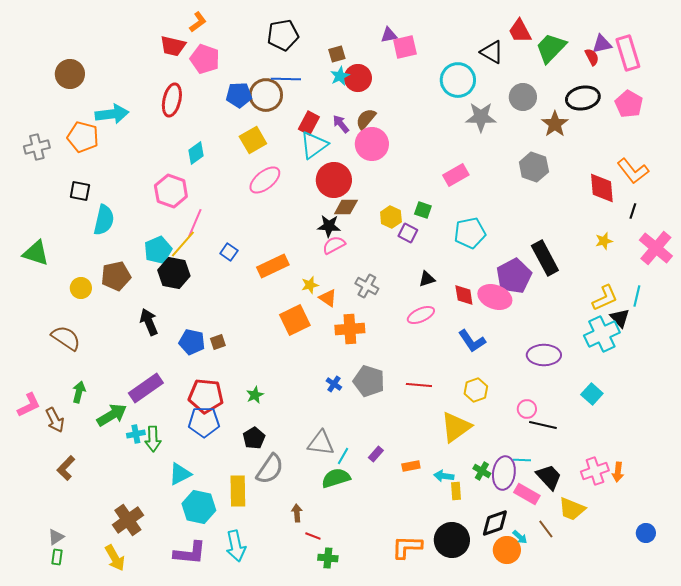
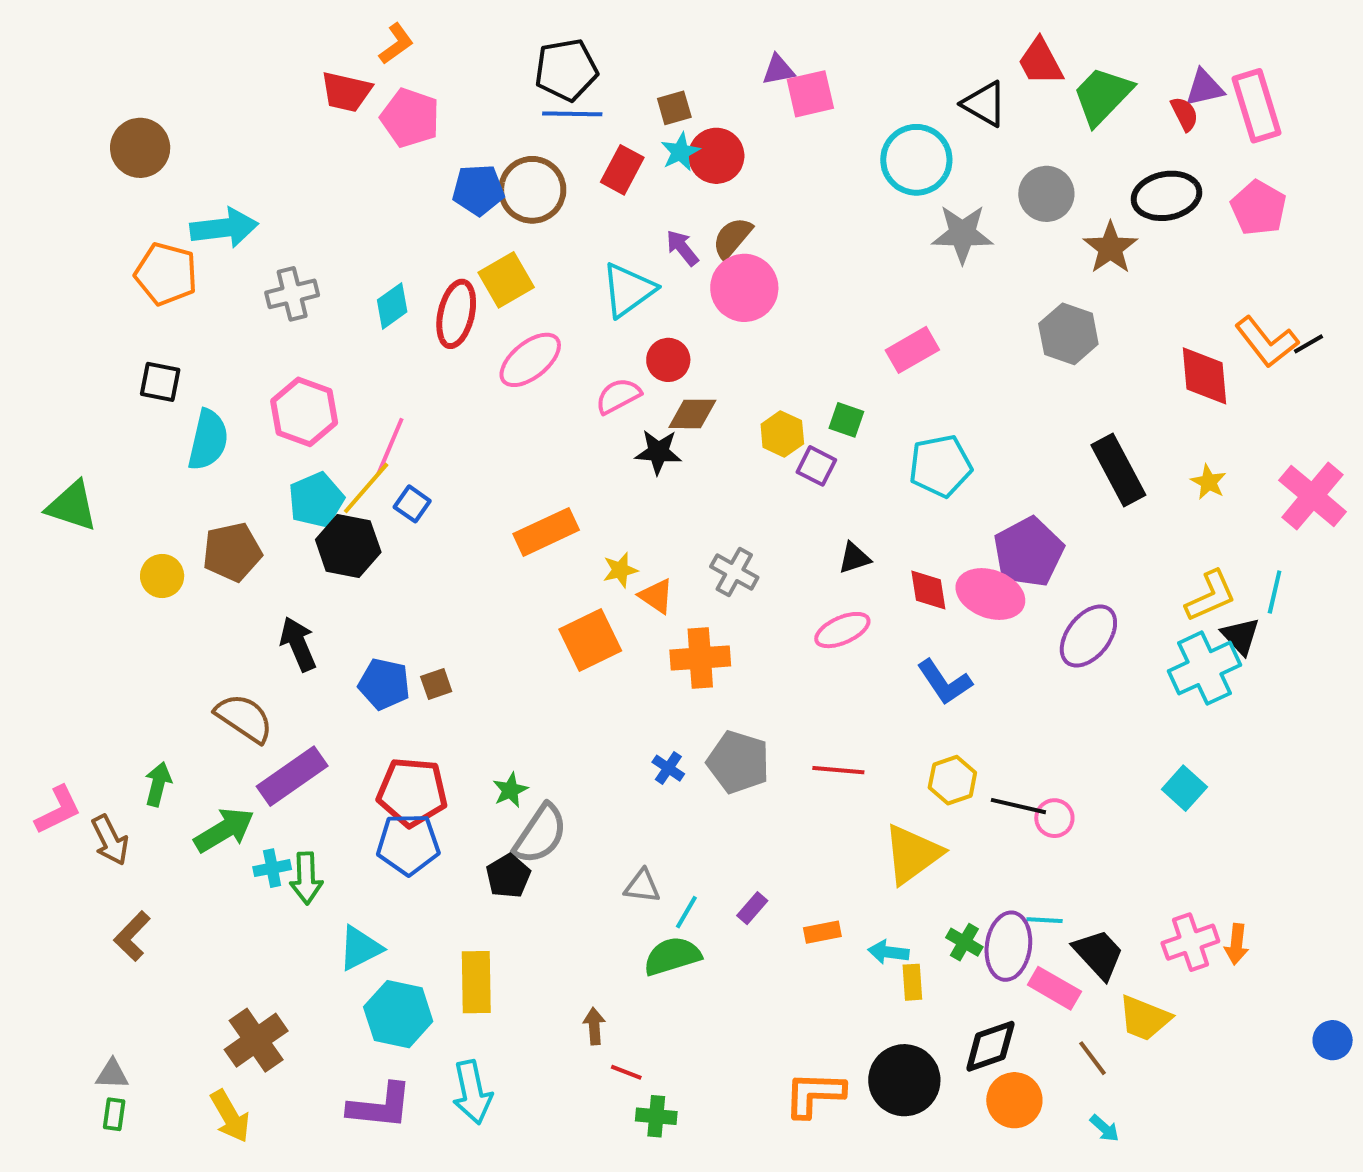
blue line: (286, 79) -> (572, 114), moved
red ellipse: (172, 100) -> (456, 314), moved
red rectangle: (309, 123) -> (622, 170), moved
gray cross: (37, 147) -> (292, 294), moved
red circle: (334, 180) -> (668, 360), size x0.6
pink hexagon: (171, 191) -> (304, 412), moved
black line: (633, 211) -> (1309, 344), moved, turned 42
yellow star: (604, 241) -> (1208, 482), turned -30
pink semicircle: (334, 245) -> (618, 396), moved
blue square: (229, 252) -> (412, 504), moved
black rectangle: (545, 258) -> (1118, 470), moved
brown semicircle: (66, 338) -> (244, 718), moved
purple ellipse: (544, 355) -> (1088, 636), moved, turned -52
black line: (543, 425) -> (1018, 806), moved
gray triangle: (321, 443) -> (642, 886), size x0.7
gray semicircle: (270, 469) -> (540, 834), moved
blue circle: (646, 533) -> (1333, 1040), moved
gray triangle: (56, 537) -> (112, 1074), turned 36
cyan arrow: (520, 537) -> (1104, 1128), moved

